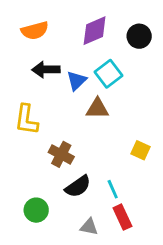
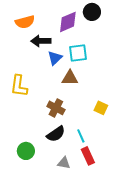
black circle: (139, 36) -> (92, 12), moved
black arrow: (46, 70) -> (41, 41), moved
cyan square: (109, 74) -> (78, 53), turned 30
brown cross: (61, 154) -> (56, 108), moved

